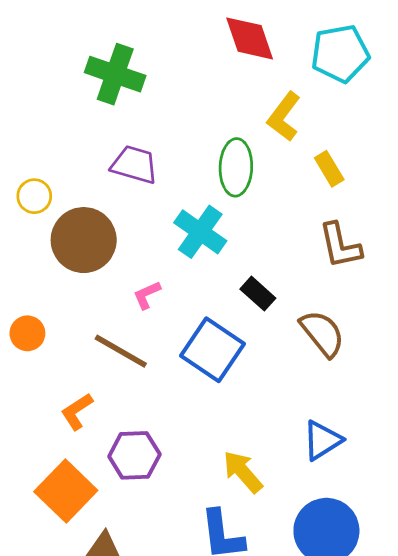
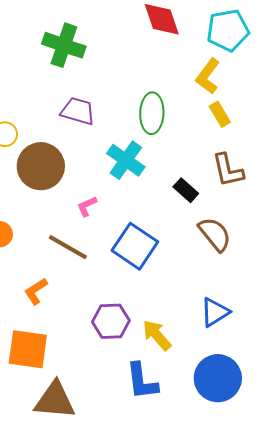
yellow L-shape: (284, 117) -> (208, 76), moved
black rectangle: (258, 294) -> (186, 190), moved
purple hexagon: (134, 455) -> (111, 321), moved
orange square: (66, 491) -> (28, 349), turned -36

